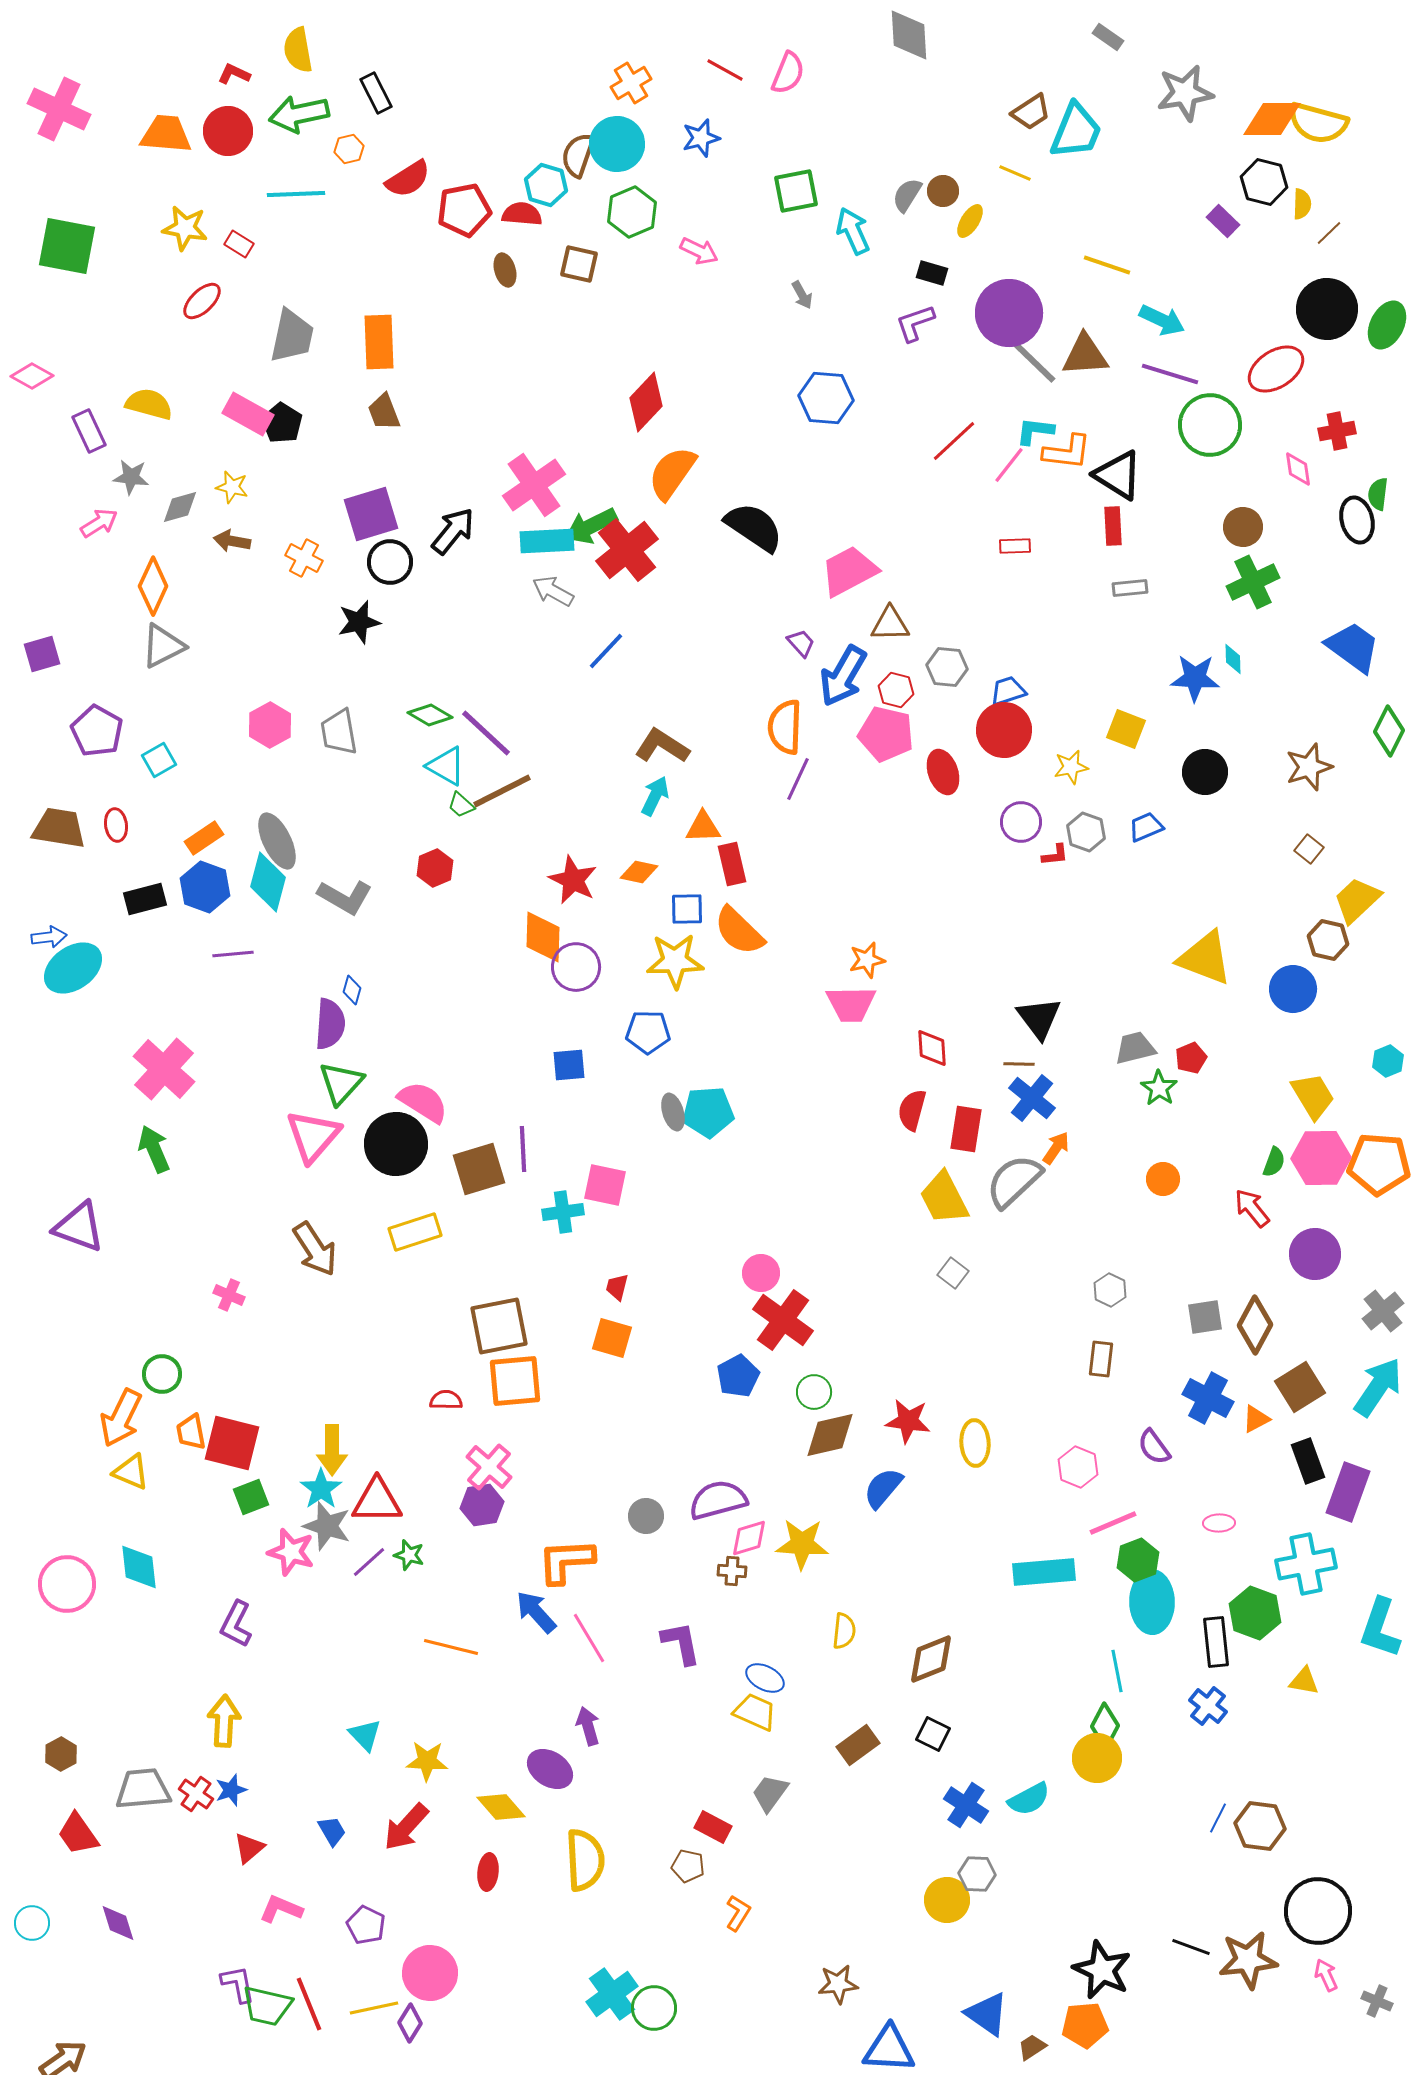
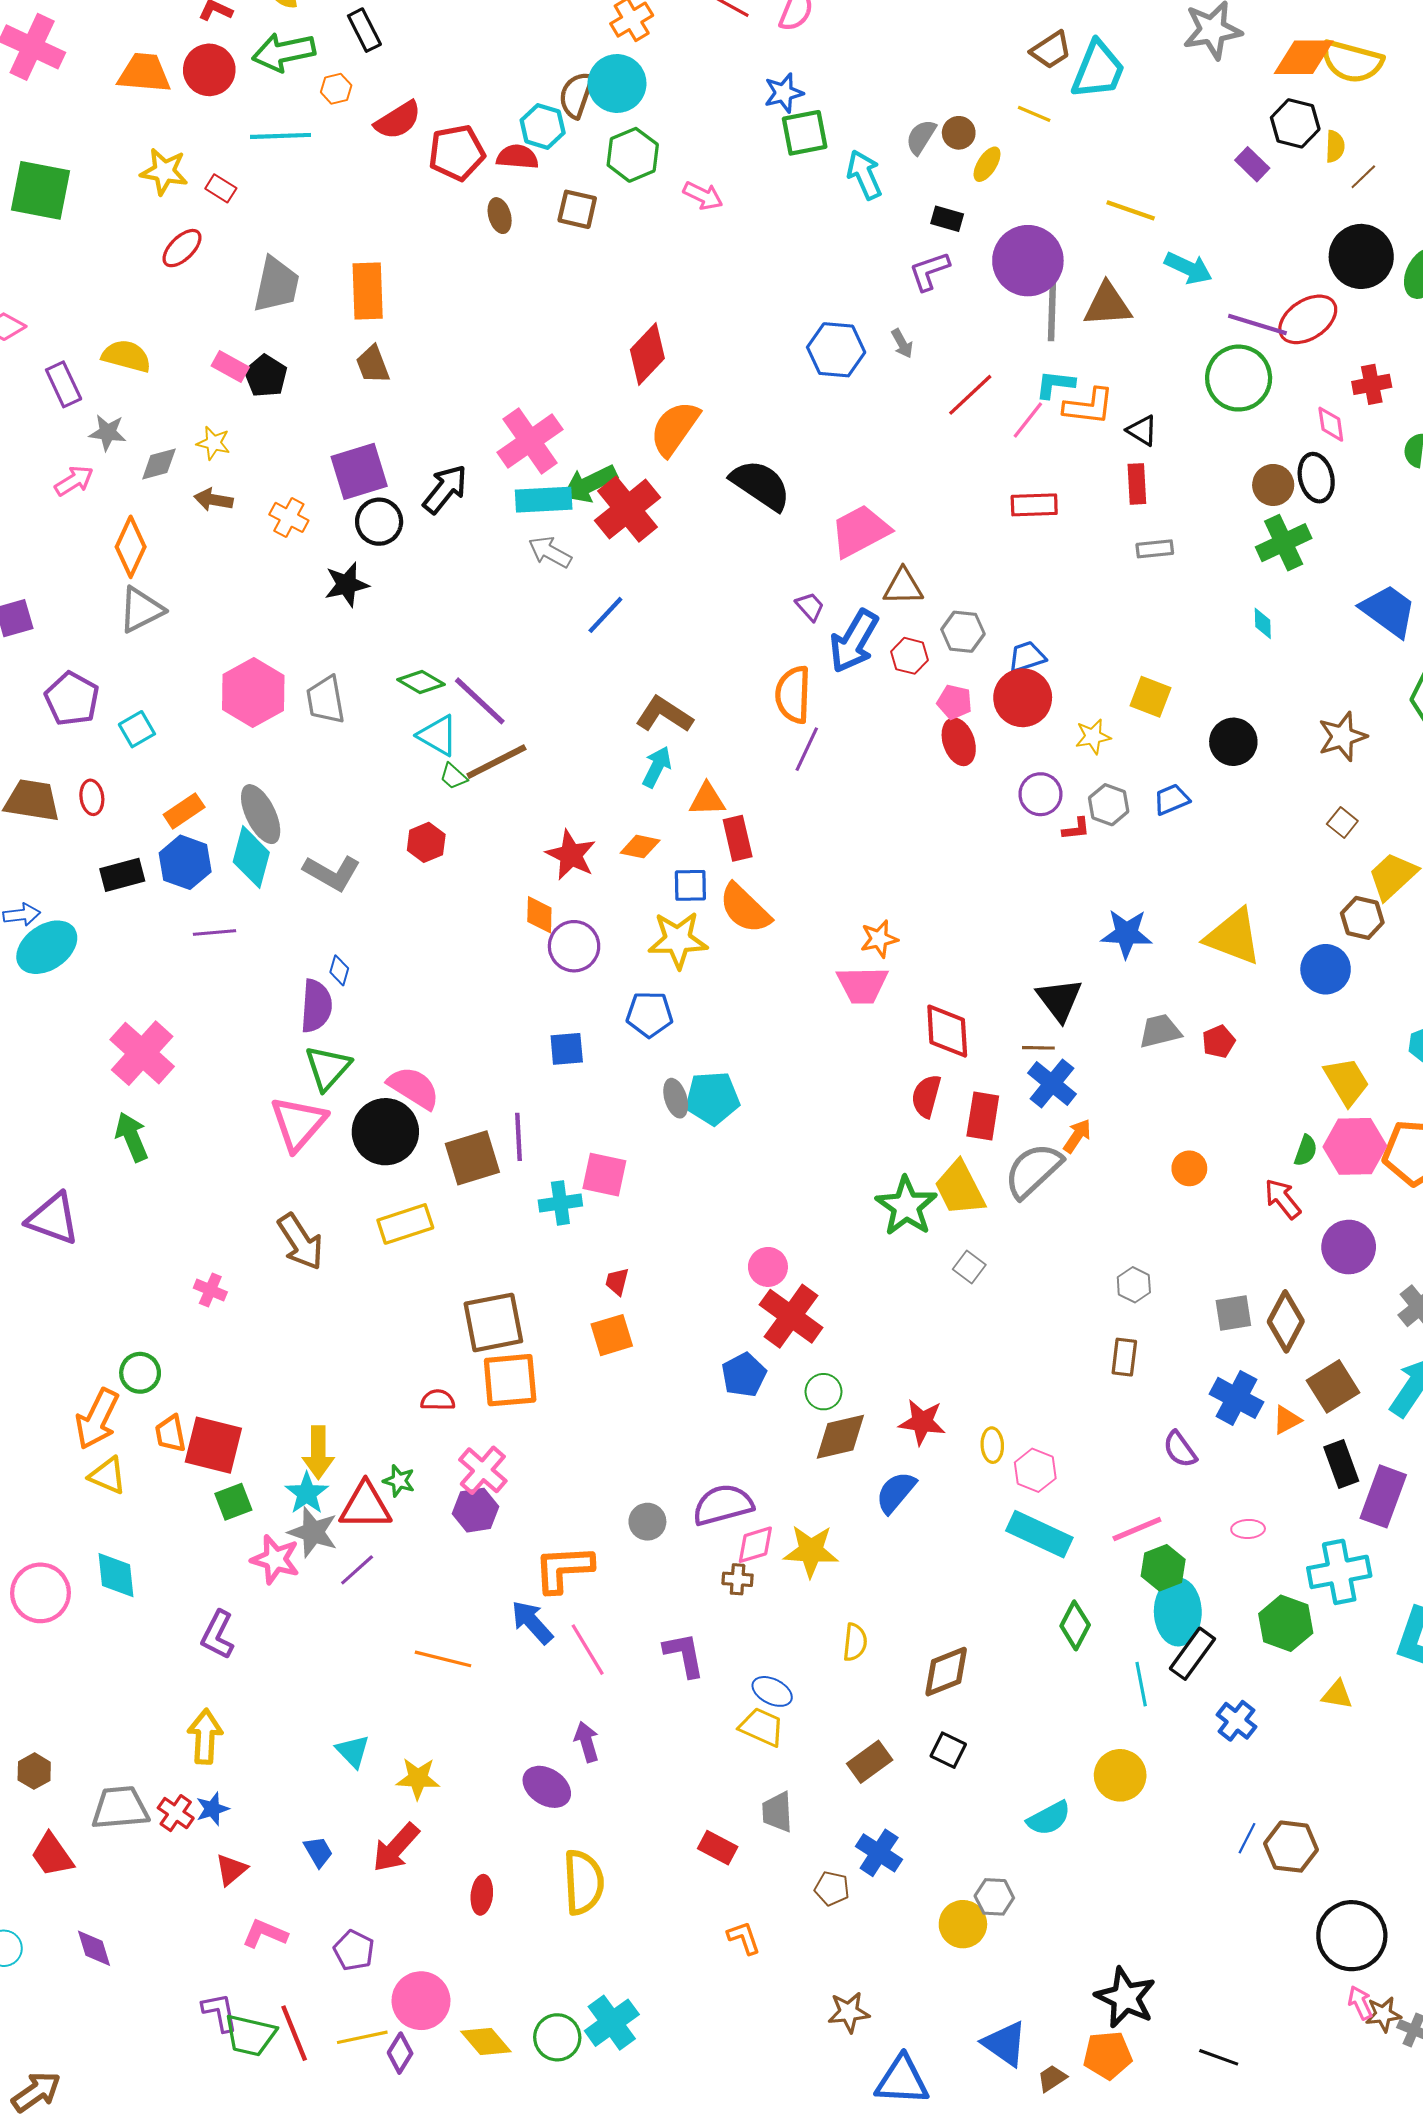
blue star: (701, 138) -> (784, 93), moved
gray arrow: (802, 295) -> (902, 343), moved
gray line: (1032, 360) -> (1052, 310), turned 48
purple line: (1170, 374) -> (1257, 325), moved
pink rectangle: (248, 414) -> (230, 367), size x0.7
black triangle: (1118, 475) -> (1142, 430), size x0.6
black ellipse: (1357, 520) -> (1316, 478), moved
red rectangle: (1015, 546) -> (1034, 505), size x1.4
blue star: (1195, 678) -> (1126, 934), moved
pink hexagon: (270, 725) -> (253, 693), size x1.4
pink pentagon: (886, 734) -> (955, 702), moved, size x0.6
orange diamond: (543, 937) -> (539, 915), size x0.7
red diamond: (932, 1048) -> (947, 1031), size x1.4
green star: (1159, 1088) -> (906, 1206), moved, size x1.6
orange square: (612, 1338) -> (612, 1335), turned -33
yellow ellipse: (975, 1443) -> (992, 1445), size x0.7
pink hexagon: (1078, 1467) -> (1035, 1470), moved
green star: (409, 1555) -> (399, 1481), moved
cyan rectangle: (1044, 1572) -> (1039, 1534), moved, turned 30
black rectangle: (1216, 1642) -> (1192, 1654), moved, turned 42
green diamond: (1105, 1726) -> (1075, 1625), moved
gray trapezoid: (770, 1793) -> (777, 1812), turned -39
blue cross: (966, 1805) -> (879, 1853), moved
yellow diamond: (501, 1807) -> (486, 2042), moved
brown pentagon: (688, 1866) -> (832, 1889), moved
orange L-shape: (738, 1913) -> (744, 1938), turned -51
black line: (1191, 1947) -> (1219, 2057), moved
brown star: (1248, 1960) -> (1383, 2014), moved, size x0.6
green circle: (654, 2008) -> (557, 2037), moved

